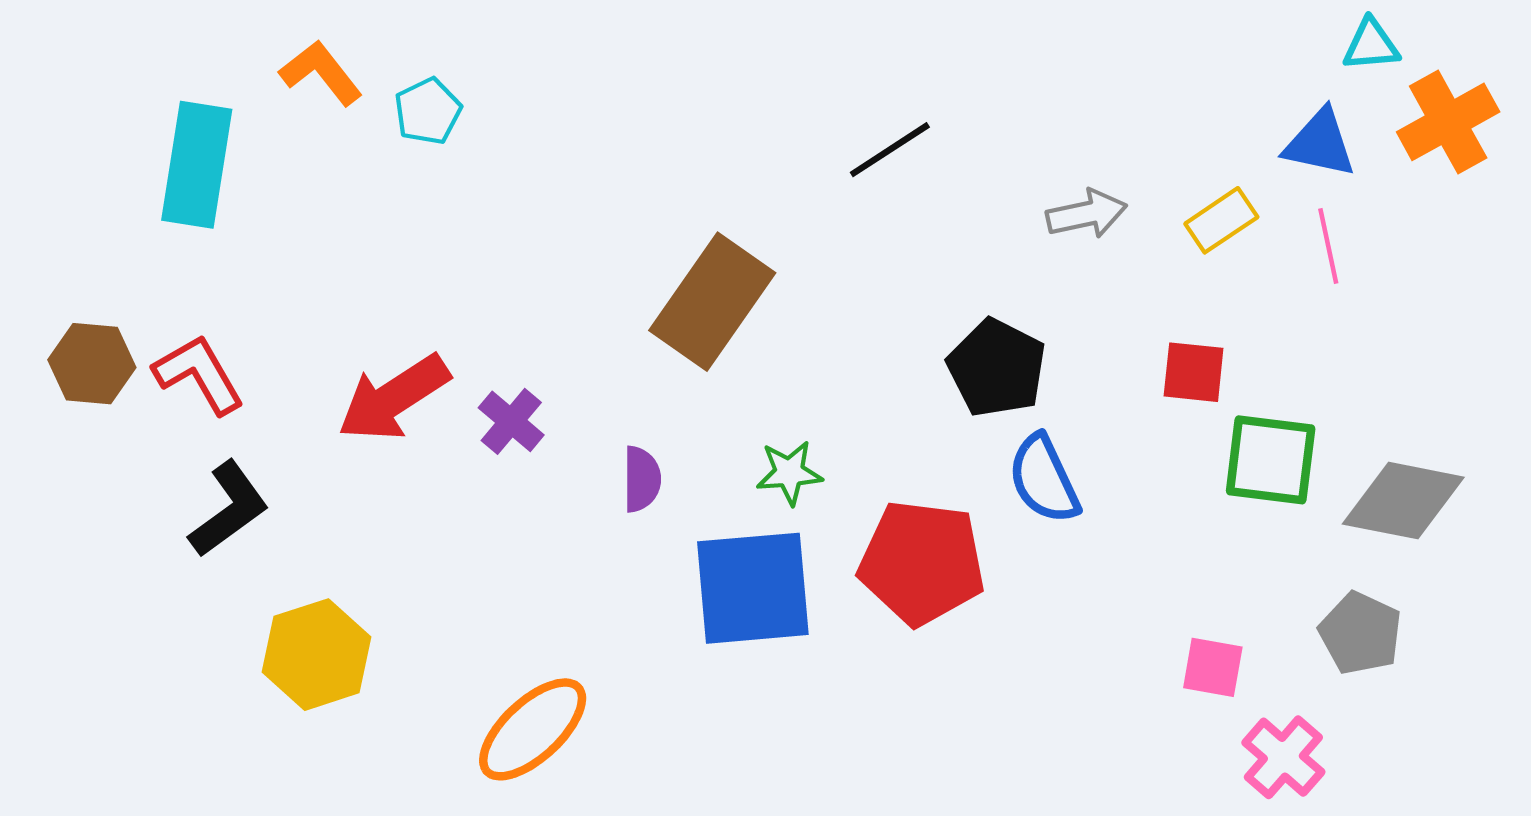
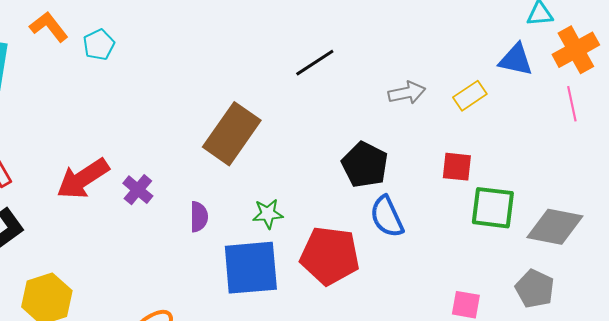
pink line: (1328, 246) -> (572, 104), moved

